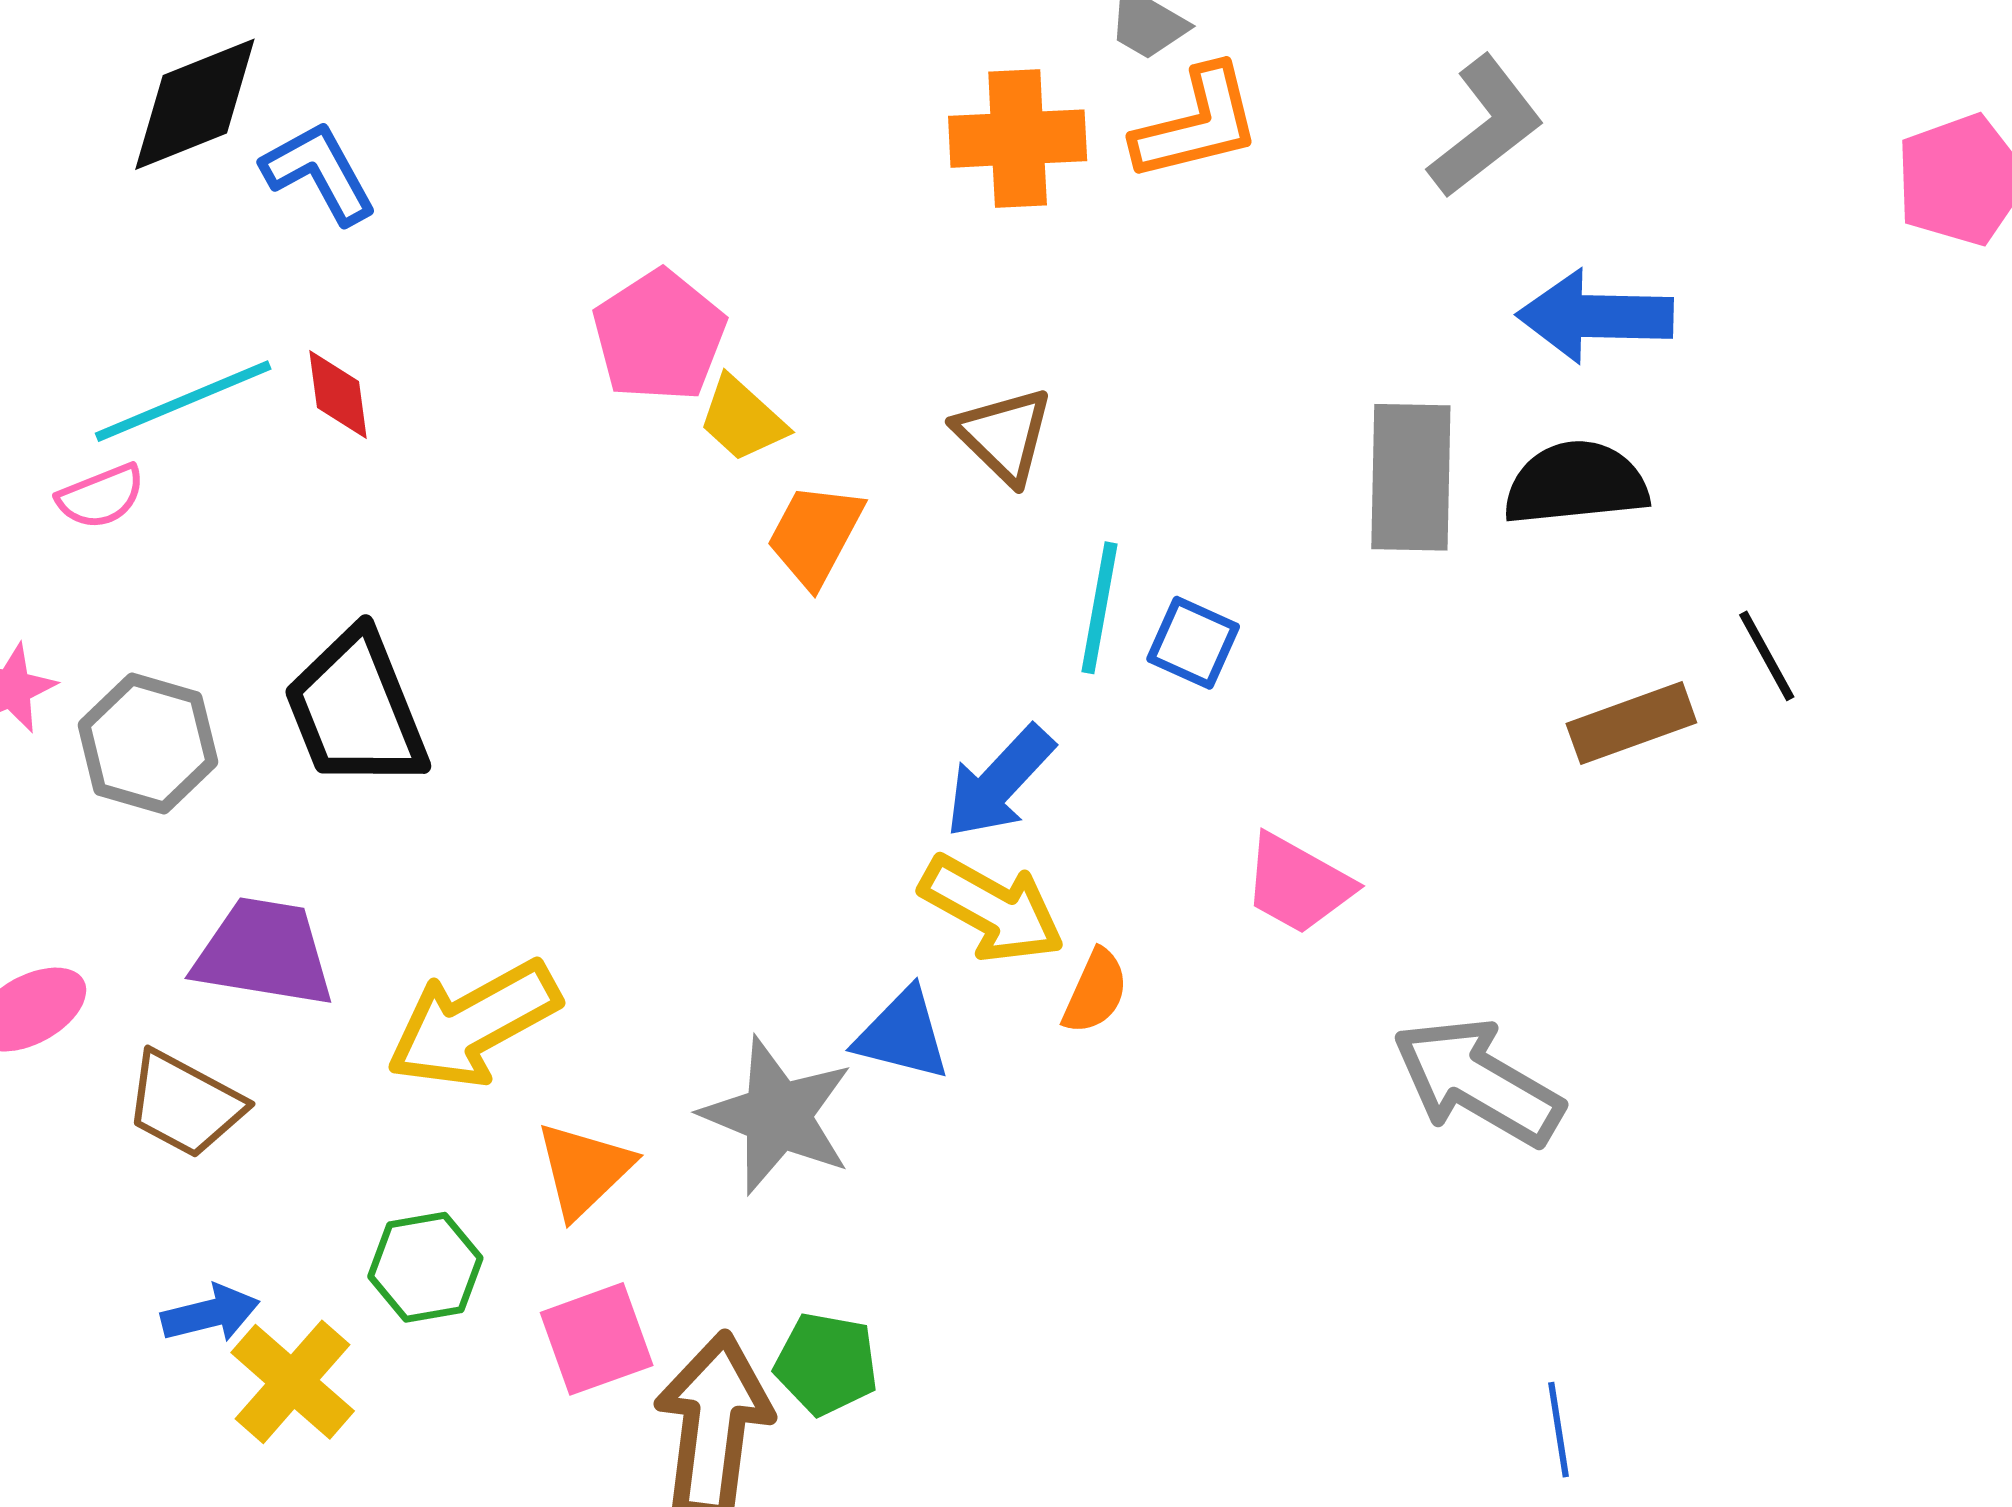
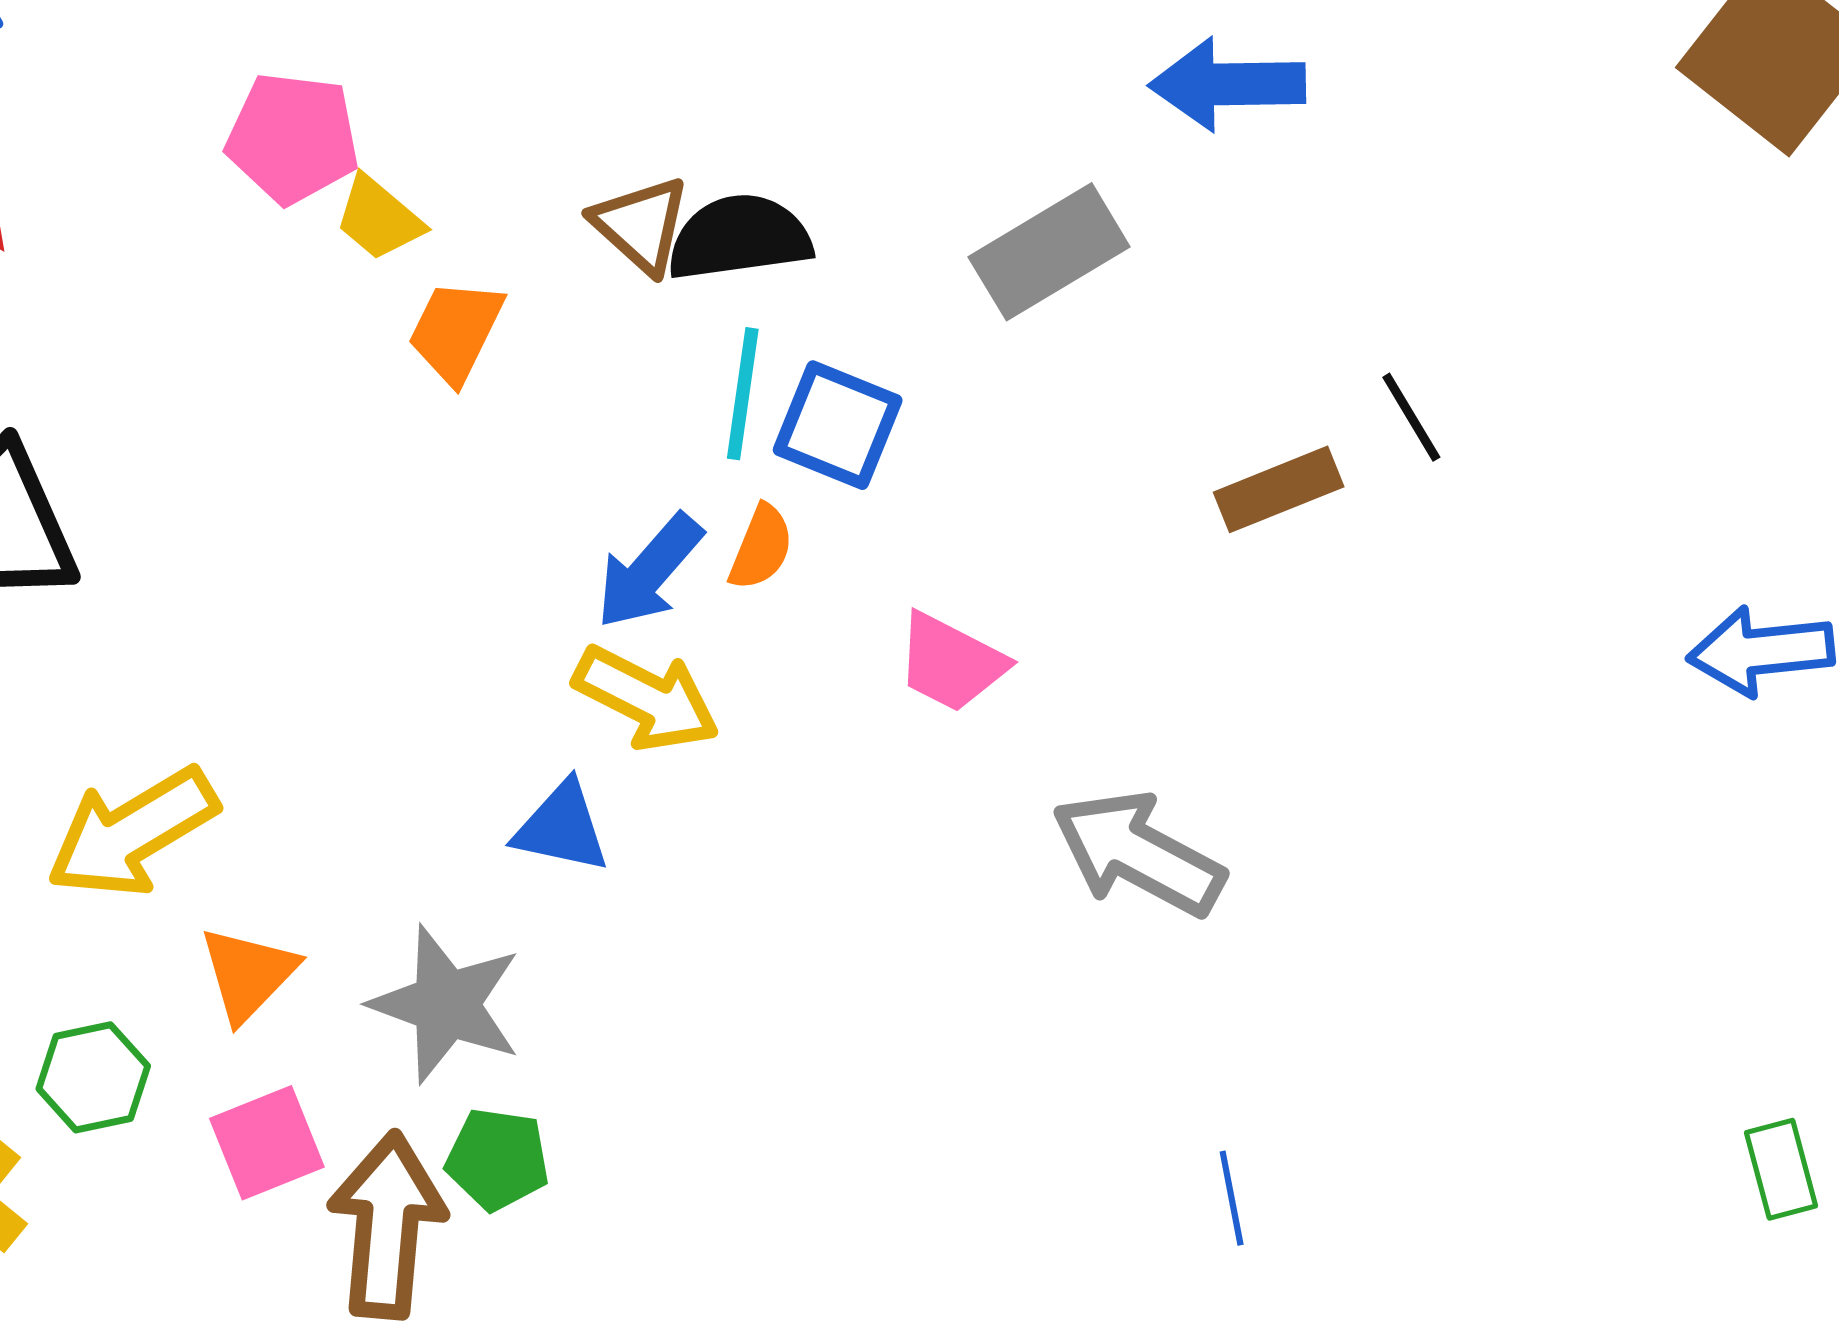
pink pentagon: (659, 336) -> (293, 138), turned -30
gray rectangle: (1411, 477) -> (1049, 252), turned 60
black semicircle: (1576, 483) -> (739, 237), moved
blue square: (1193, 643) -> (838, 425), size x1.4
orange semicircle: (1095, 992) -> (761, 547), moved
gray star: (777, 1116) -> (446, 1004), moved

